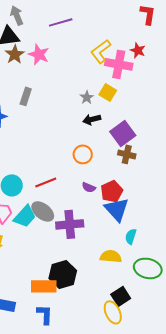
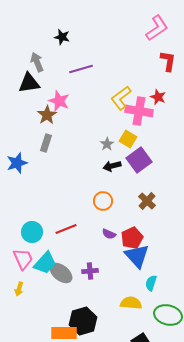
brown star: (15, 54) -> (47, 115), moved
purple square: (123, 133) -> (139, 160), moved
brown cross: (127, 154) -> (147, 201), turned 30
gray ellipse: (43, 211) -> (61, 273), moved
purple cross: (70, 224) -> (90, 271), size x0.6

